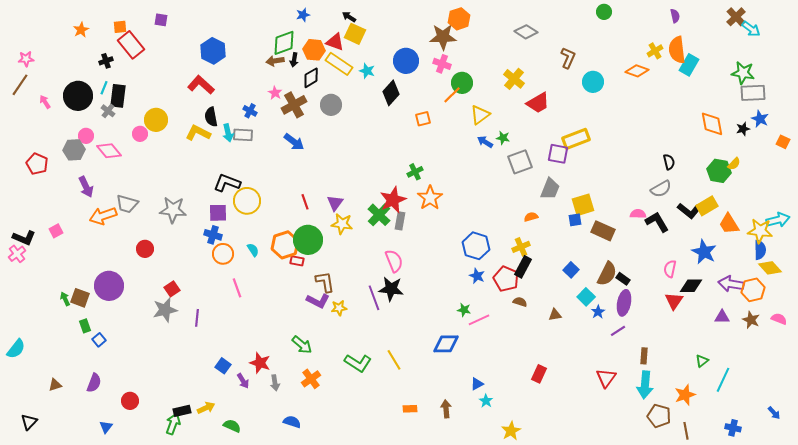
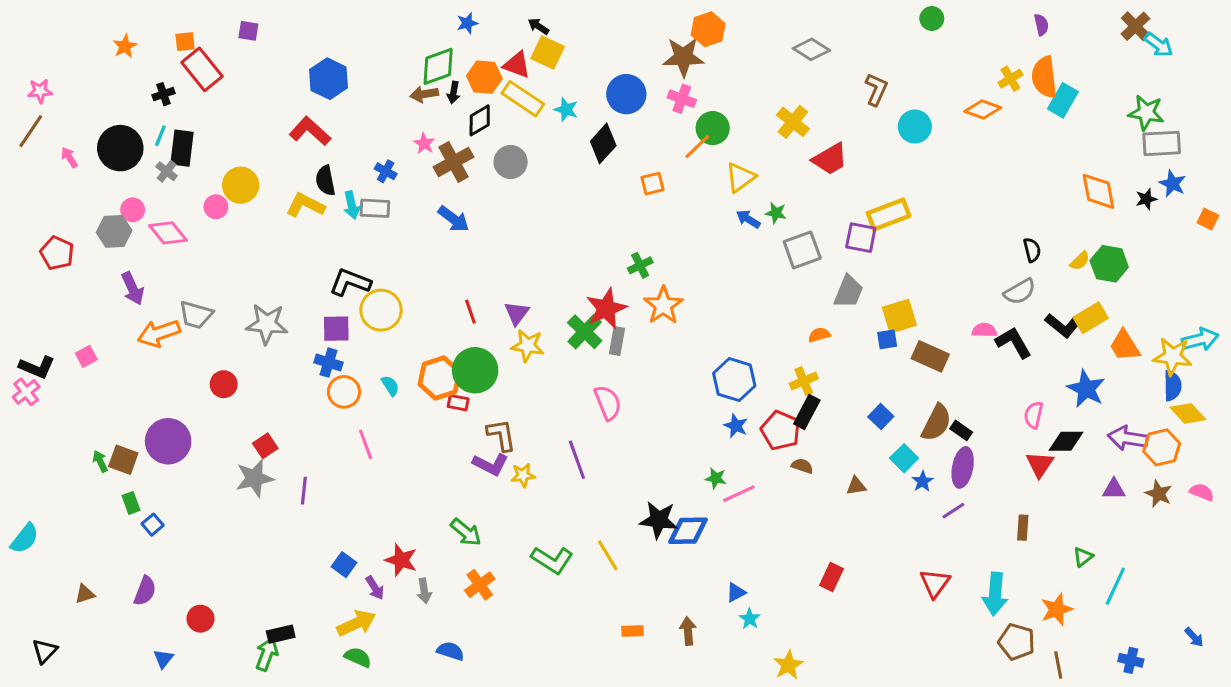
yellow semicircle: (734, 164) -> (1080, 261), moved
black star: (391, 289) -> (659, 520), moved
brown rectangle: (644, 356) -> (1023, 528), moved
yellow arrow: (206, 408) -> (356, 623), moved, size x1.4

